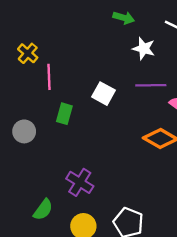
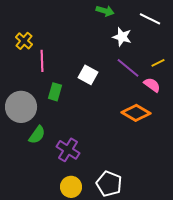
purple line: (151, 85) -> (128, 68), turned 40
gray circle: (24, 131) -> (21, 107), size x1.6
green semicircle: (43, 210) -> (37, 135), moved

